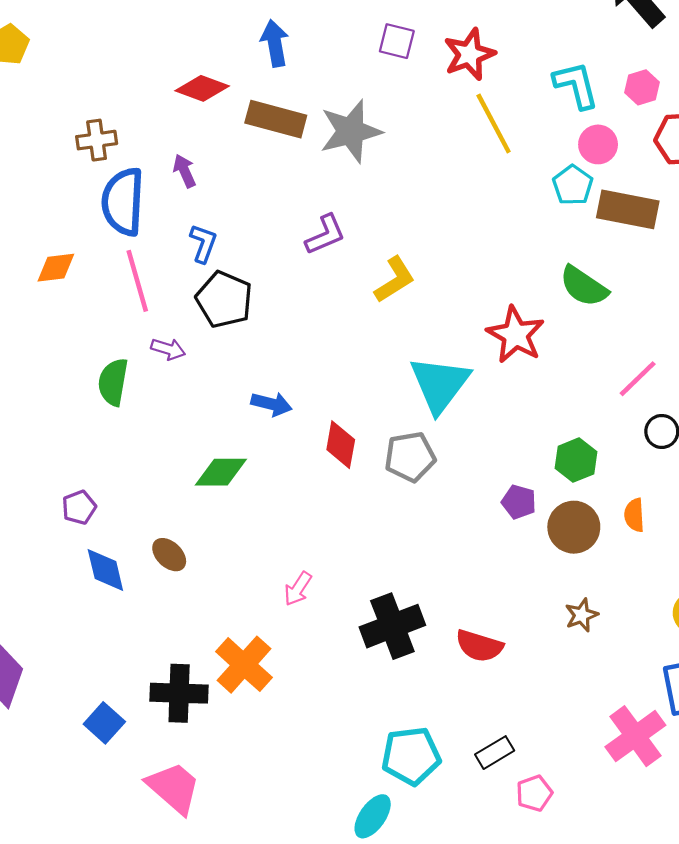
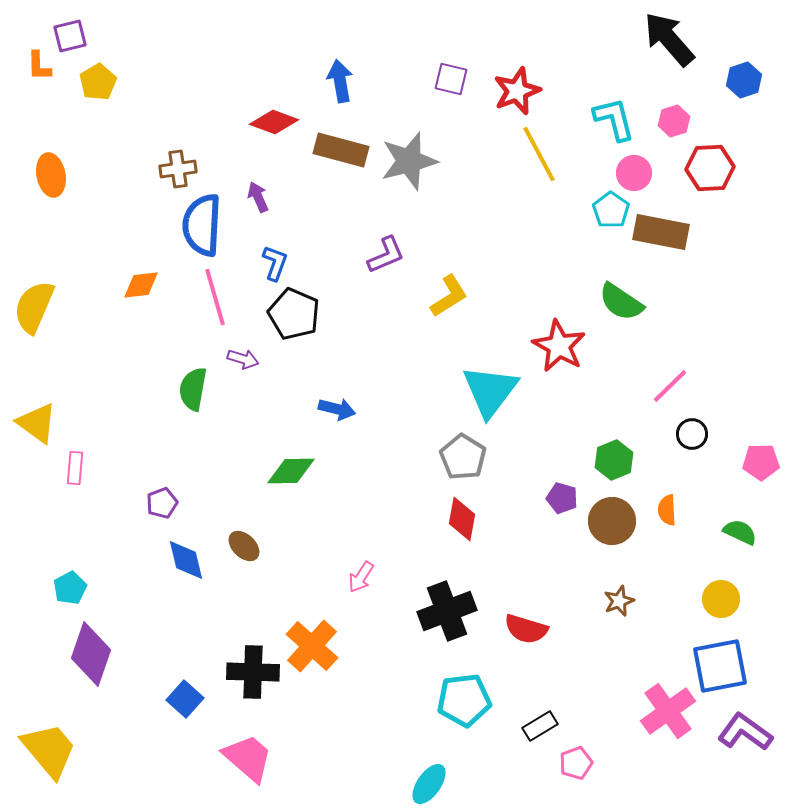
red diamond: (341, 445) -> (462, 519), moved
gray pentagon: (410, 457) -> (463, 457), turned -30
cyan pentagon: (411, 756) -> (464, 700), moved

